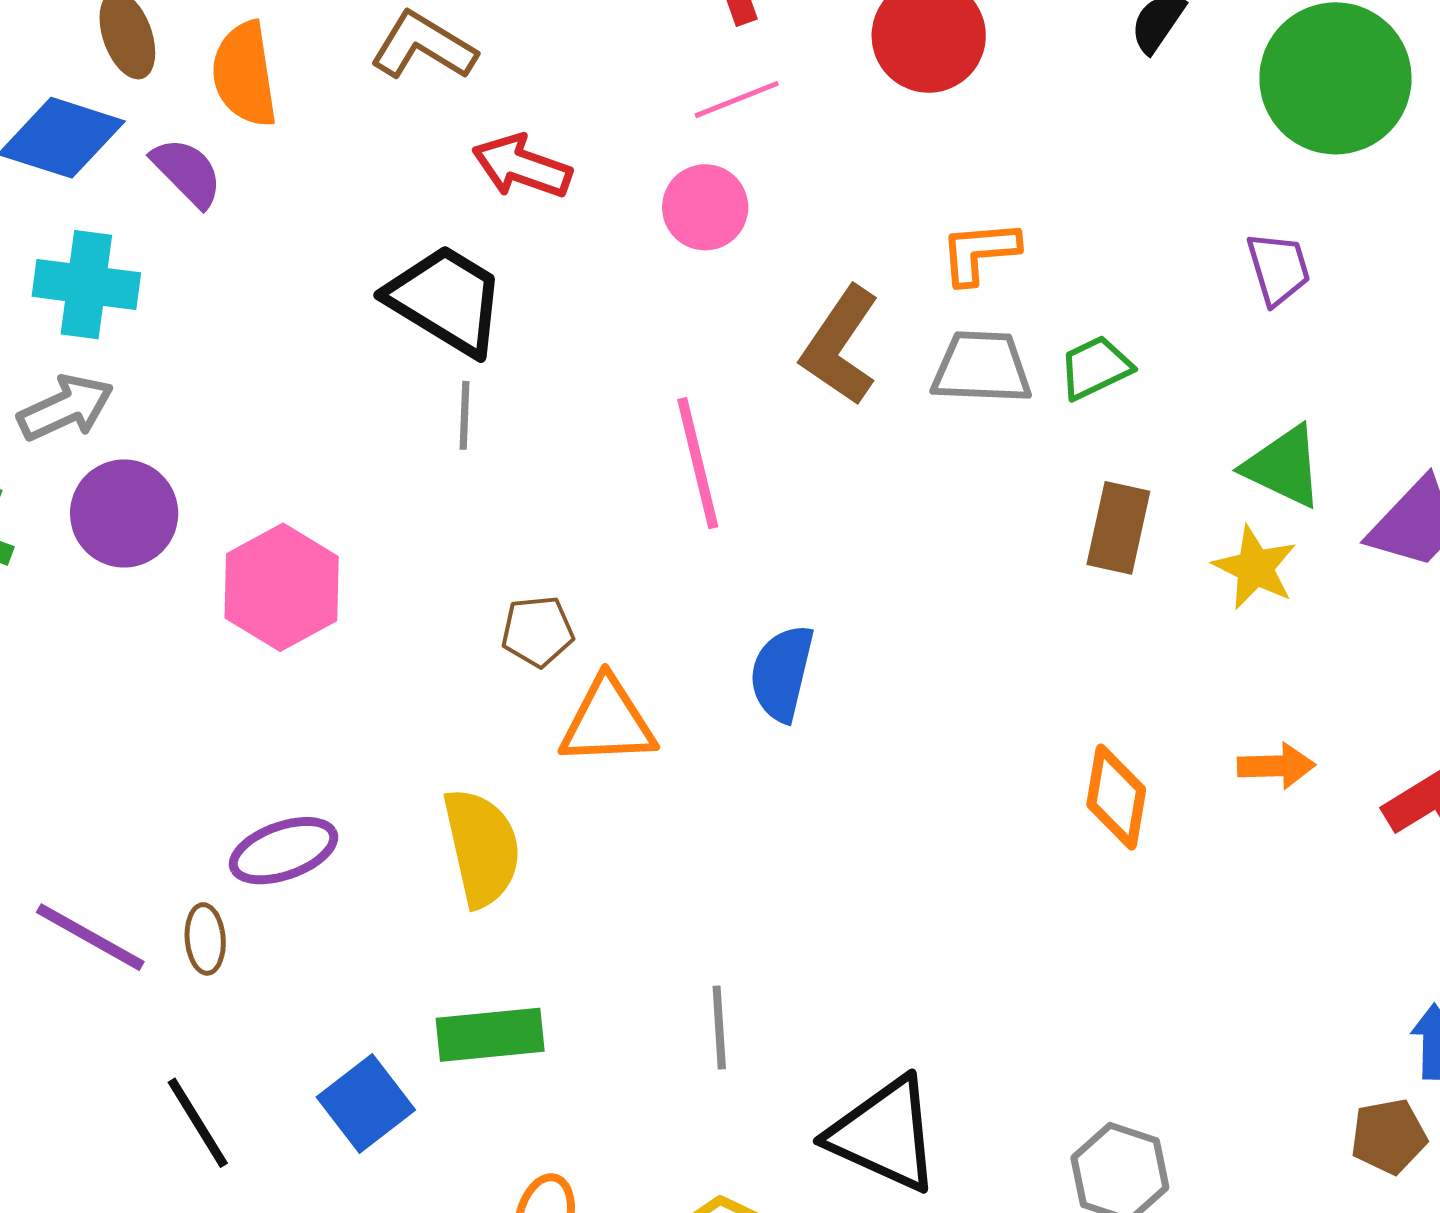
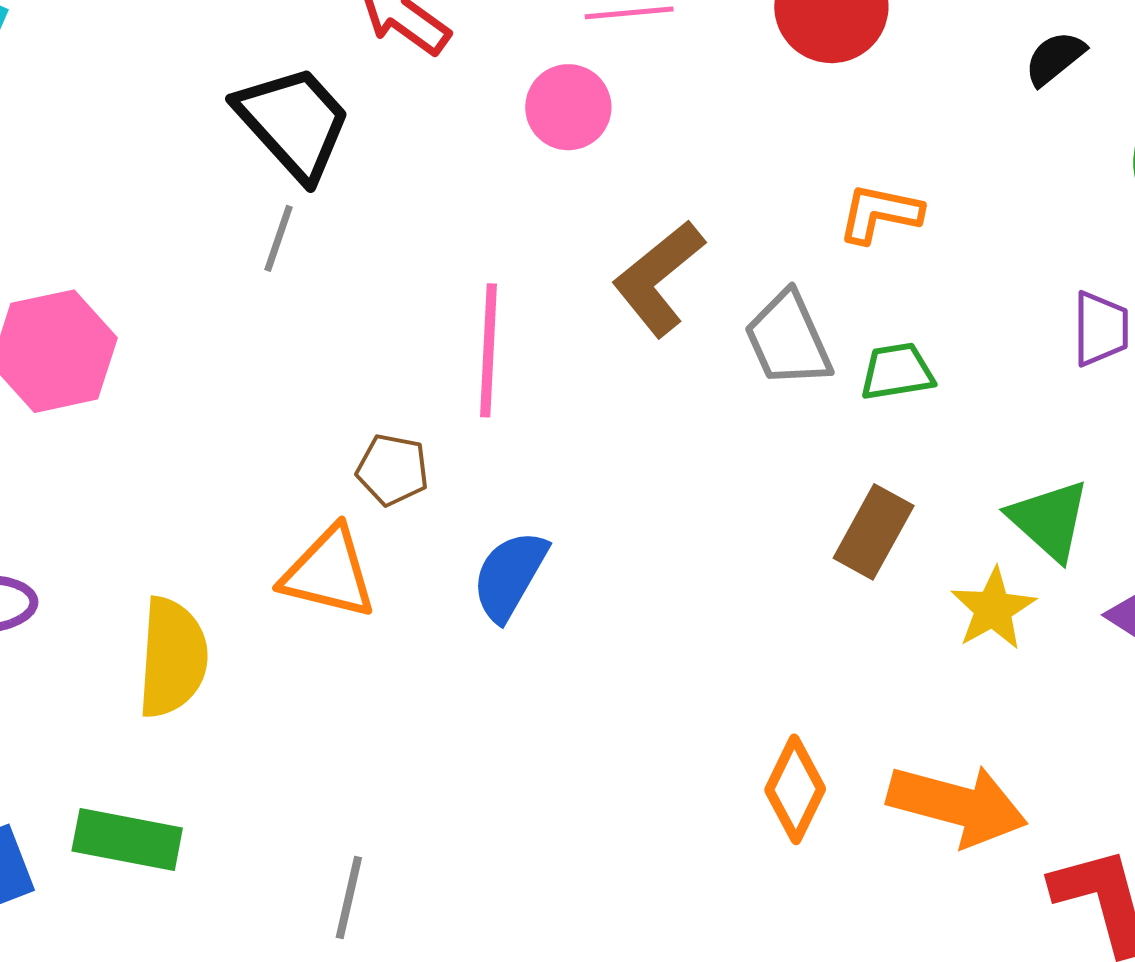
orange L-shape: (979, 252) -> (880, 213), moved
gray trapezoid: (982, 367) -> (788, 339), turned -133
brown pentagon: (538, 631) -> (393, 470), moved
orange arrow: (1276, 766) -> (957, 805), size x1.8

